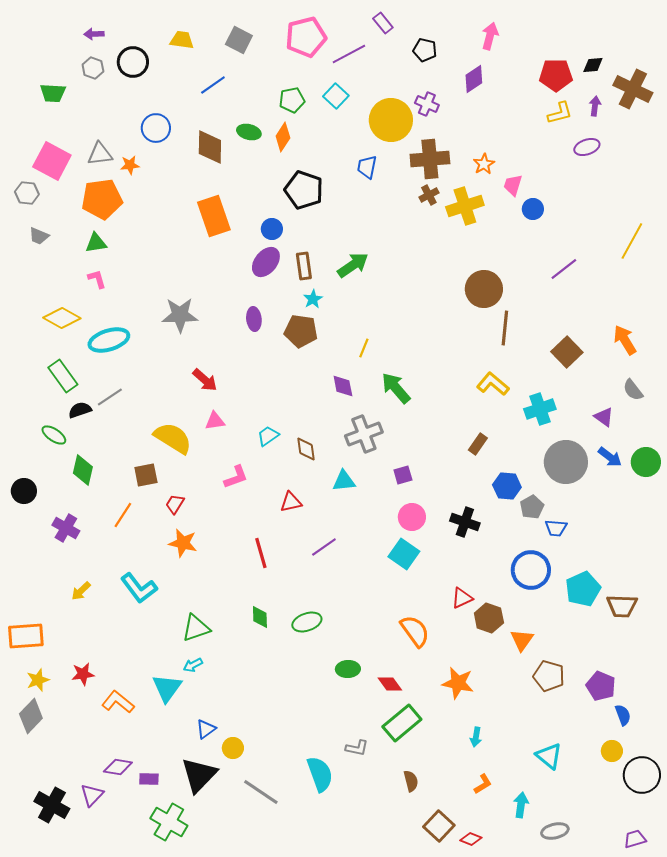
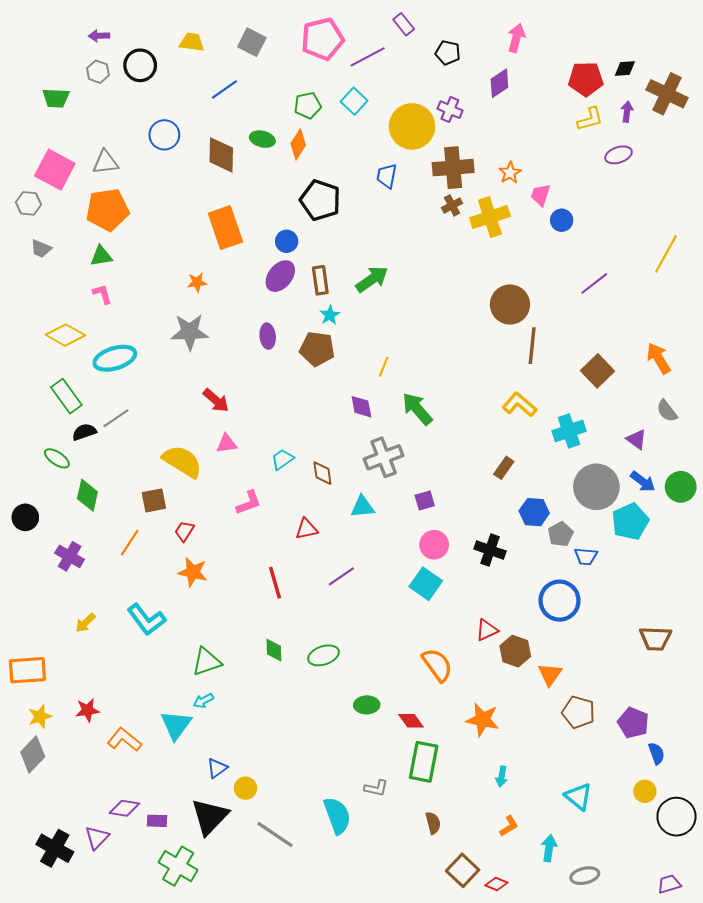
orange star: (130, 165) -> (197, 282), moved
cyan pentagon: (583, 589) -> (630, 522), moved
green rectangle: (402, 723) -> (424, 762), turned -39

